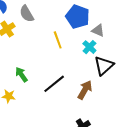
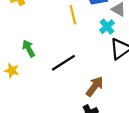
brown arrow: (85, 90) -> (95, 86), moved

